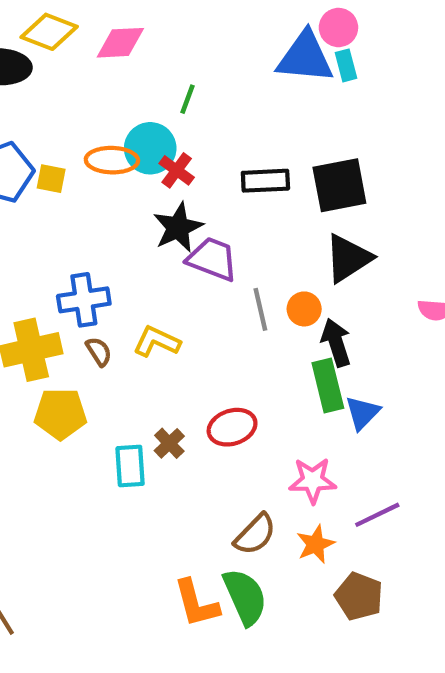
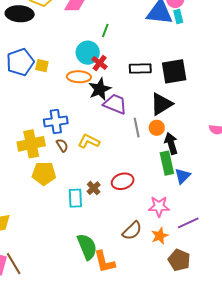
orange ellipse: (112, 160) -> (79, 77), moved
black triangle: (348, 258) -> (161, 104), moved
green semicircle: (245, 597) -> (87, 247), moved

